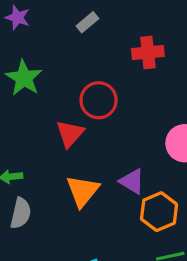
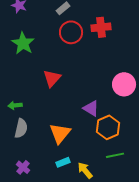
red circle: (99, 100) -> (71, 32), moved
orange triangle: (83, 191) -> (60, 133), moved

